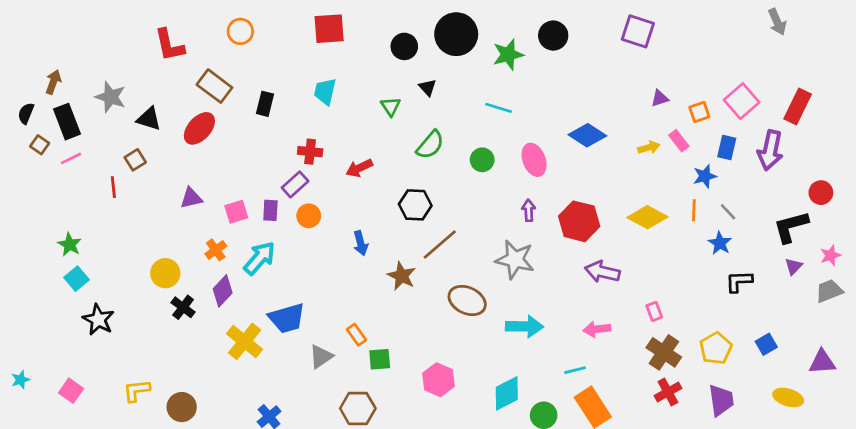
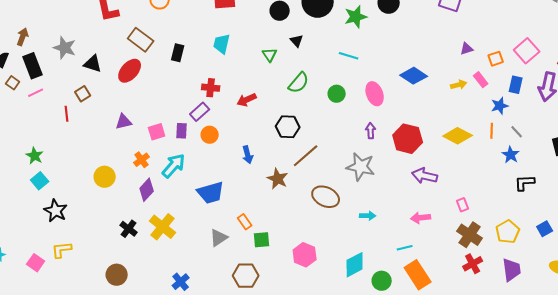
black cross: (183, 307) -> (129, 229), moved
blue trapezoid: (287, 318) -> (211, 193), moved
cyan arrow: (525, 326) -> (368, 216), size x0.6
yellow L-shape: (137, 391) -> (62, 250), moved

